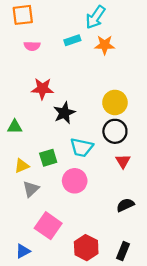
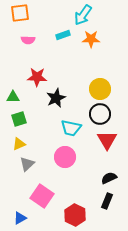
green triangle: (15, 127) -> (13, 97), moved
green square: (48, 158) -> (19, 119), moved
red triangle: (123, 161) -> (107, 140), size x1.5
black rectangle: (123, 251) -> (107, 201), moved

